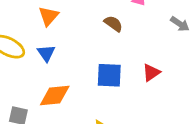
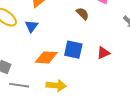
orange diamond: (55, 96) -> (46, 57), moved

